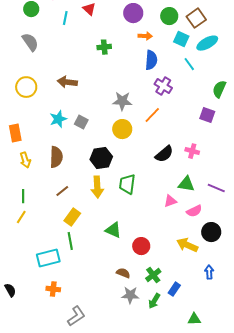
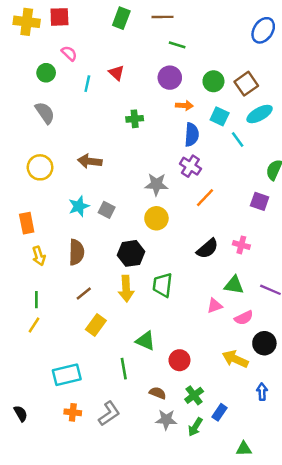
cyan square: (181, 39) -> (220, 116), moved
purple cross: (163, 86) -> (190, 166), moved
orange line: (152, 115) -> (205, 198), moved
green line: (70, 241) -> (124, 369), moved
gray L-shape: (76, 316) -> (109, 414), moved

